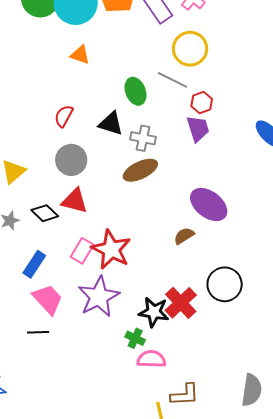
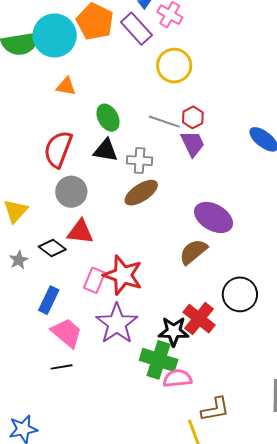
gray line: (172, 80) -> (164, 122), moved
green ellipse: (136, 91) -> (108, 118), moved
red semicircle: (64, 116) -> (58, 149), size x1.6
brown semicircle: (184, 236) -> (193, 252), size x1.4
green cross: (135, 338) -> (159, 360), size x1.8

